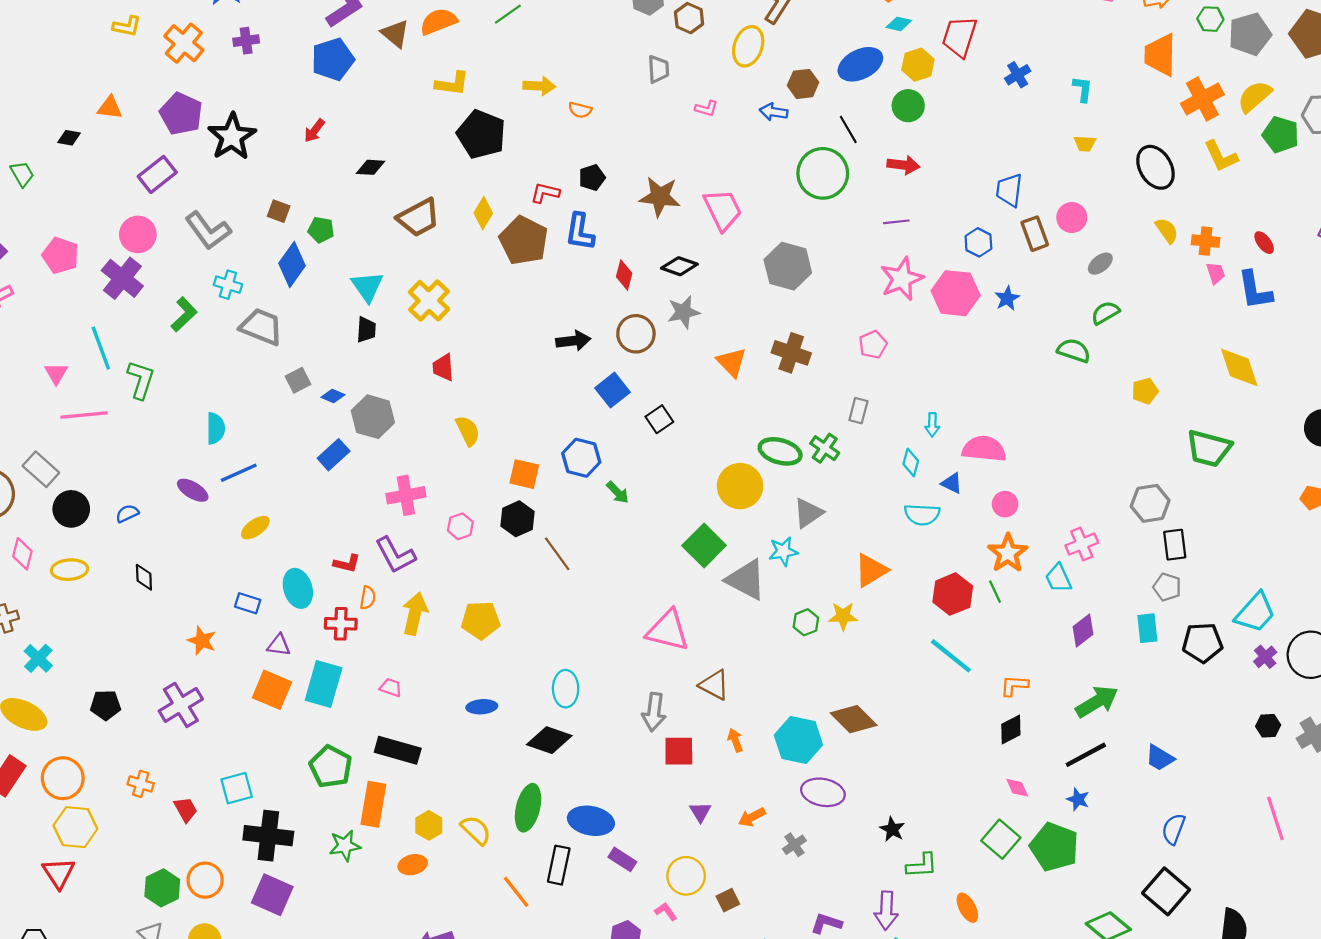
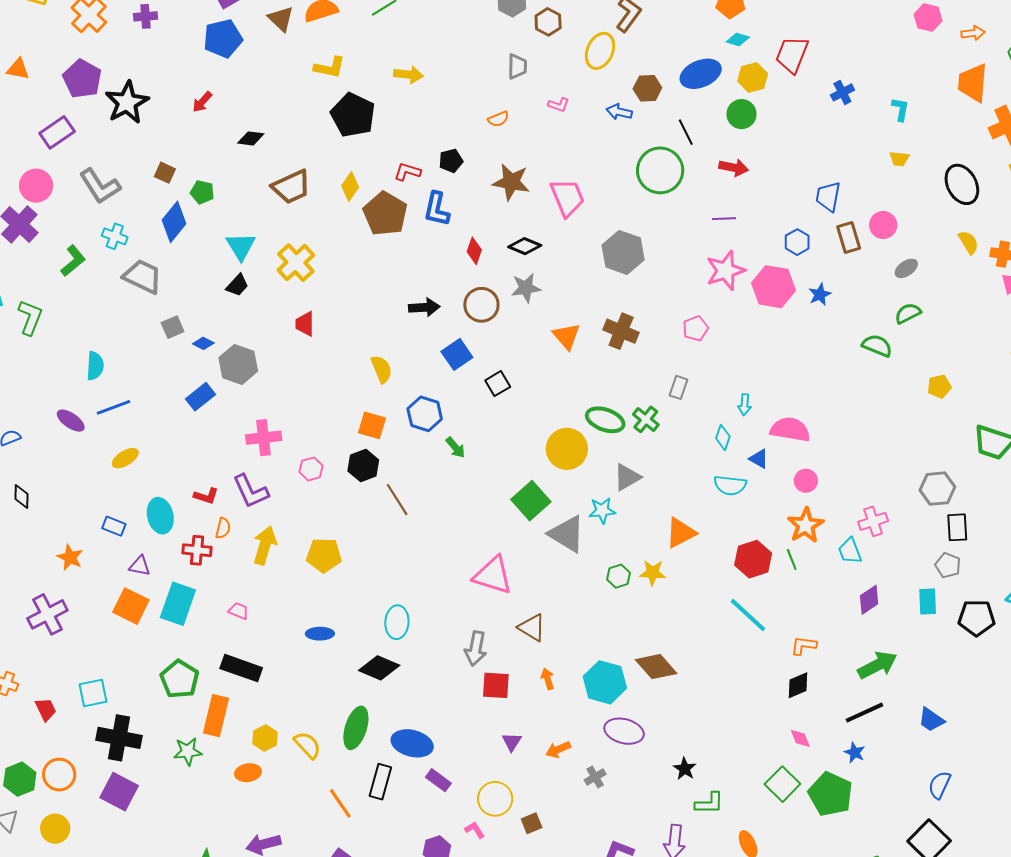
orange semicircle: (580, 110) -> (498, 119), moved, turned -40
black trapezoid: (366, 330) -> (237, 285), turned 35
yellow semicircle: (468, 431) -> (381, 369), moved

